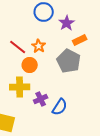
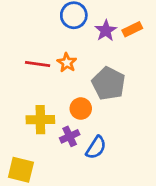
orange rectangle: (80, 40) -> (132, 29), moved
red line: (18, 47) -> (38, 64), turned -30
orange circle: (30, 65) -> (81, 109), moved

